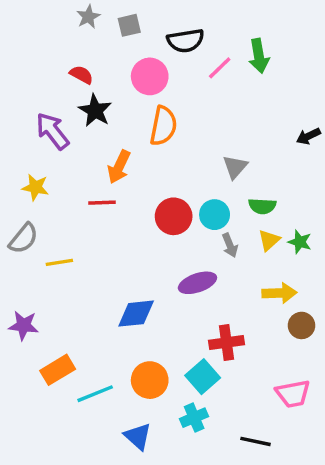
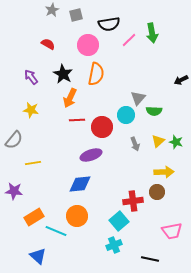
black star: (95, 111) -> (63, 74), moved
purple arrow: (52, 131) -> (31, 77), size x0.7
yellow star: (35, 187) -> (31, 110), moved
red line: (102, 203) -> (77, 120), moved
green semicircle: (262, 206) -> (154, 111), moved
cyan circle: (215, 215) -> (126, 115), moved
yellow line: (59, 262) -> (33, 163), moved
purple ellipse: (197, 283) -> (91, 155), moved
brown circle: (302, 325) -> (157, 192), moved
orange circle: (150, 380) -> (77, 216), moved
cyan line: (95, 394) -> (56, 231), turned 45
blue triangle: (138, 436) -> (38, 256), moved

